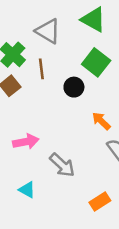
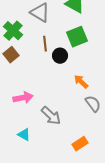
green square: (96, 62) -> (77, 37), turned 30
brown line: (41, 69) -> (45, 44), moved

